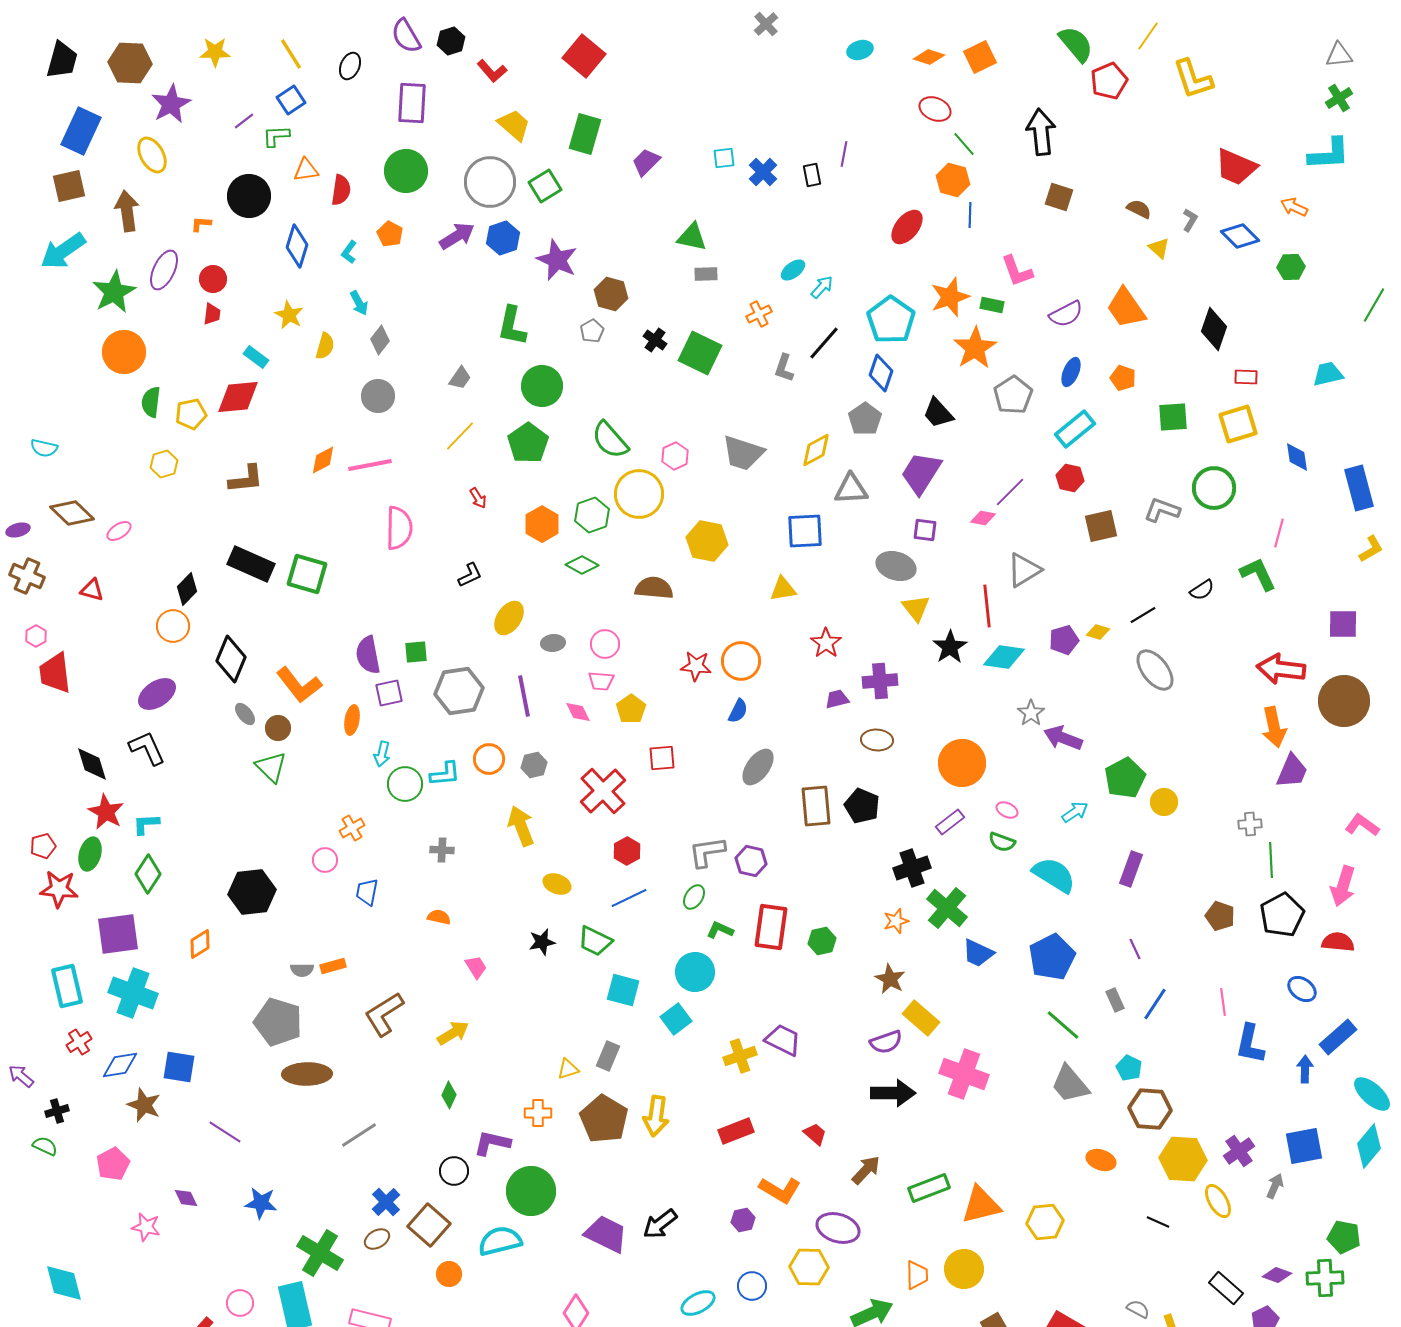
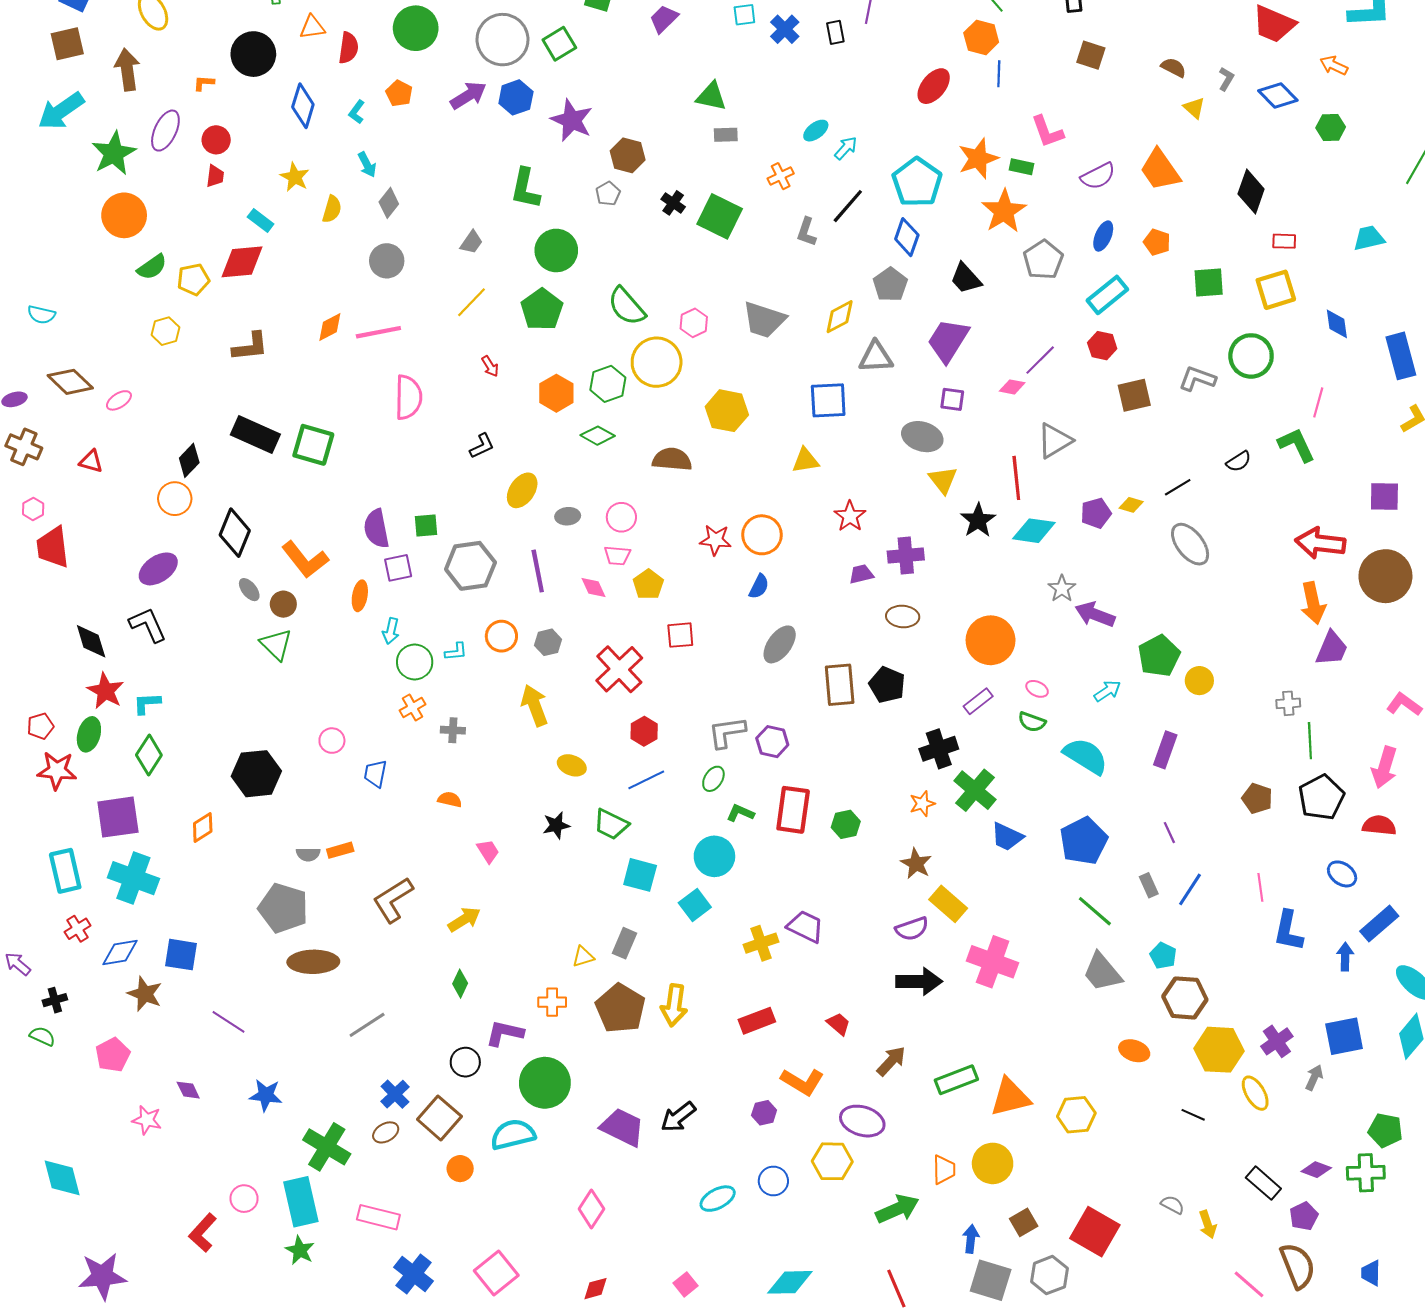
green semicircle: (151, 402) -> (152, 267), turned -132
cyan L-shape: (445, 774) -> (456, 652), size x0.7
orange cross: (352, 828) -> (413, 707), moved

